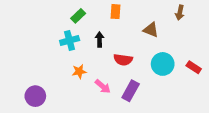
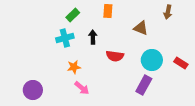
pink arrow: (103, 86) -> (82, 88), moved
purple rectangle: (131, 91) -> (144, 85), moved

